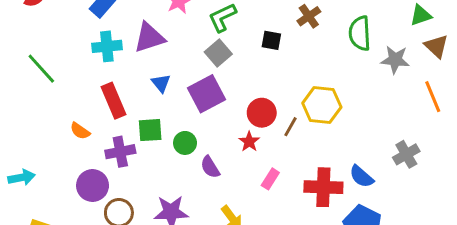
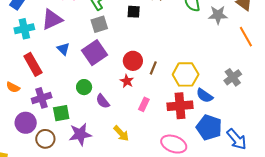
gray square: (218, 53) -> (99, 24), turned 30
yellow hexagon: (322, 105) -> (186, 74), moved
green square: (150, 130) -> (61, 113), moved

